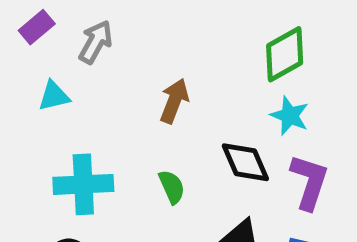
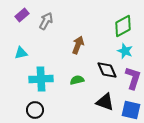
cyan triangle: (54, 96) -> (21, 53), moved
green semicircle: (172, 187) -> (77, 80), turned -80

